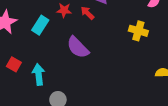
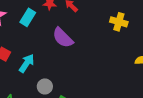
cyan arrow: (39, 75) -> (27, 63), turned 42

